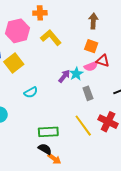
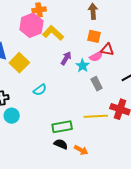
pink hexagon: (18, 31) -> (31, 25), moved
purple arrow: (64, 76) -> (66, 58), moved
yellow line: (83, 126) -> (96, 116), turned -50
orange arrow: (54, 159) -> (81, 150), moved

